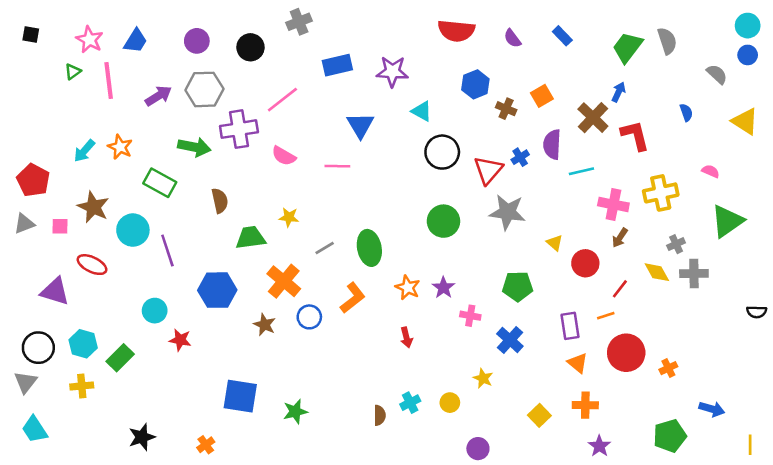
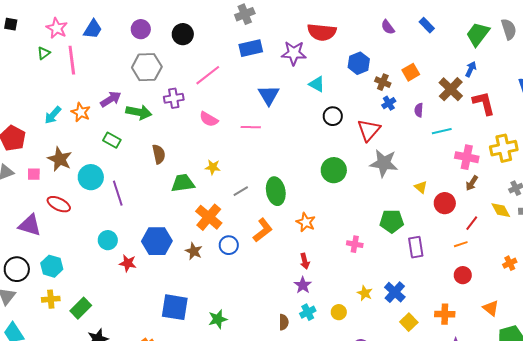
gray cross: (299, 22) -> (245, 14), moved
red semicircle: (456, 31) -> (322, 32), moved
purple arrow: (158, 96) -> (111, 99), moved
purple cross: (239, 129) -> (174, 98), size x0.7
purple semicircle: (552, 144) -> (419, 110), size x0.6
black circle: (442, 152) -> (333, 116), size x0.7
blue cross: (520, 157) -> (389, 103), moved
green rectangle: (160, 183) -> (112, 140), size x0.7
purple star: (443, 288) -> (303, 285), moved
blue hexagon: (217, 290) -> (157, 241), moved
purple rectangle: (570, 326) -> (416, 247), moved
blue cross: (510, 340) -> (395, 292), moved
red circle: (626, 353) -> (463, 275), moved, size x0.6
green rectangle: (120, 358) -> (81, 308), moved
orange triangle: (578, 363) -> (491, 308), moved
orange cross: (668, 368) -> (510, 263), moved

